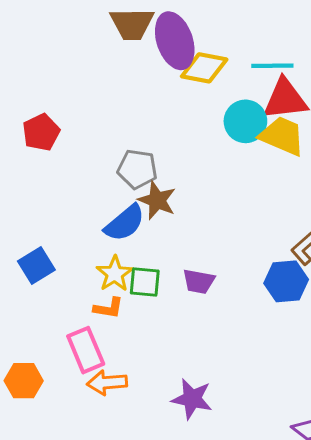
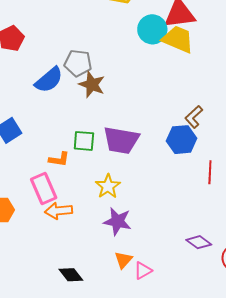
blue semicircle: (125, 223) -> (49, 80), moved
yellow star: (115, 274) -> (108, 186), moved
purple trapezoid: (199, 281) -> (121, 140), size x1.6

